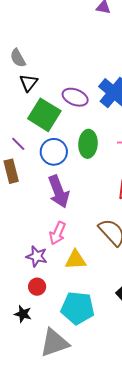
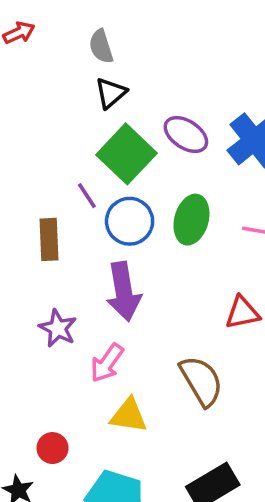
purple line: (18, 144) -> (87, 196), moved
purple star: (37, 256) -> (58, 328), moved

